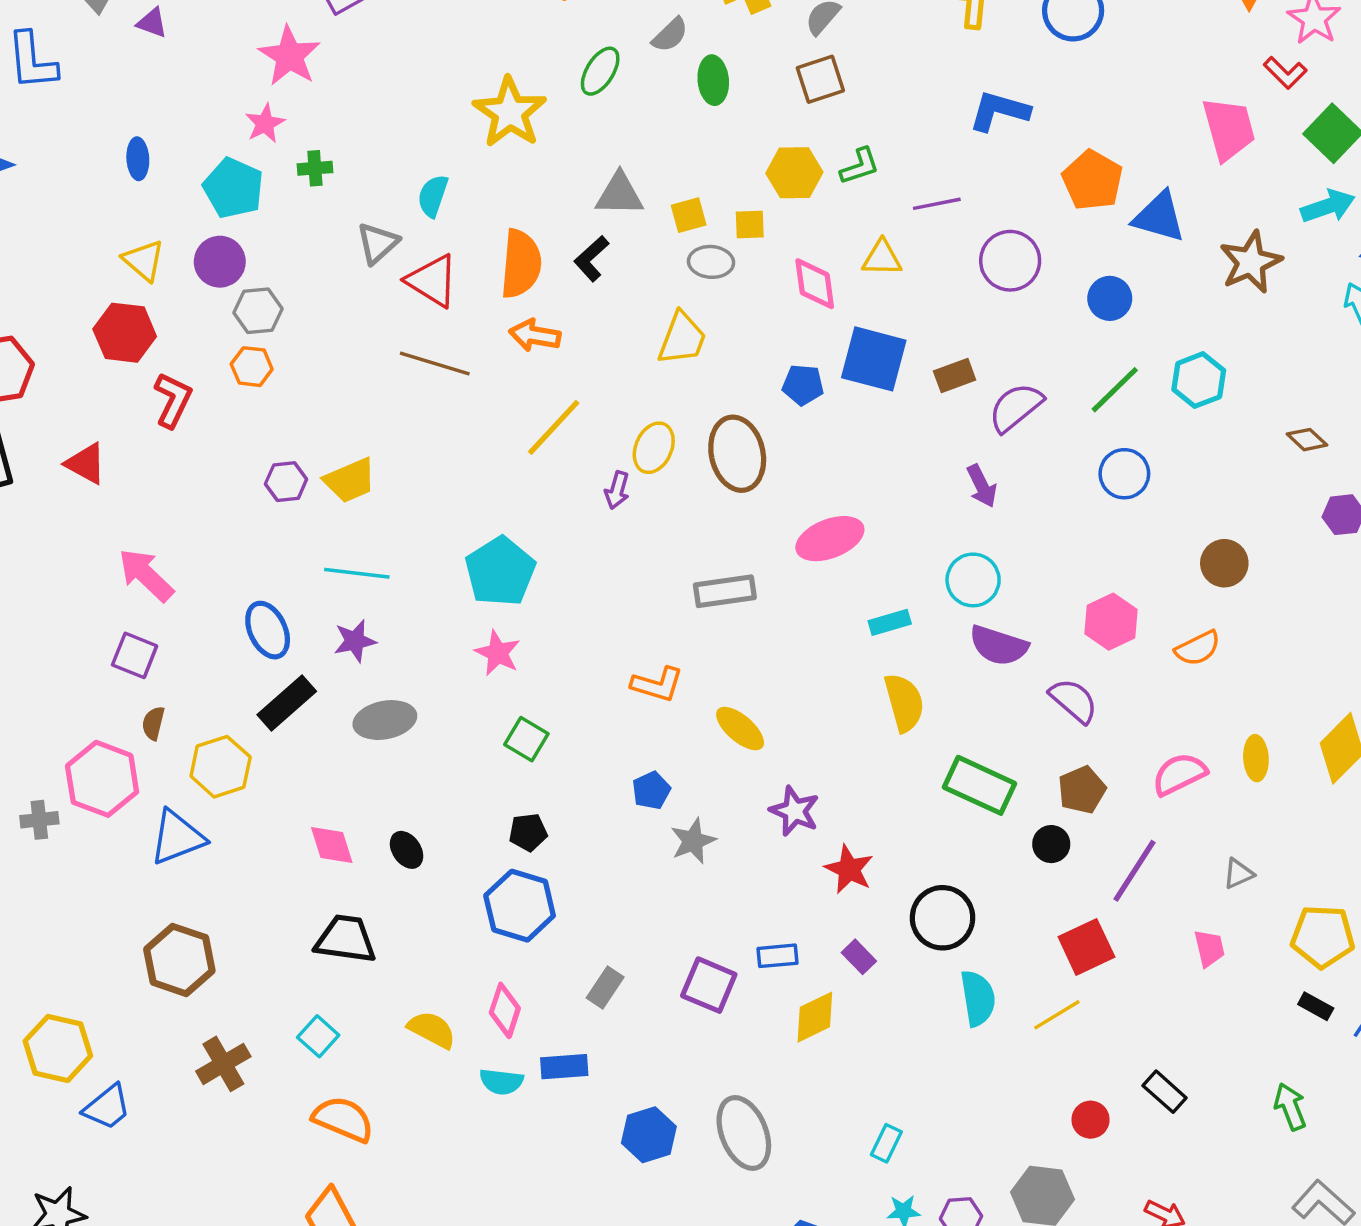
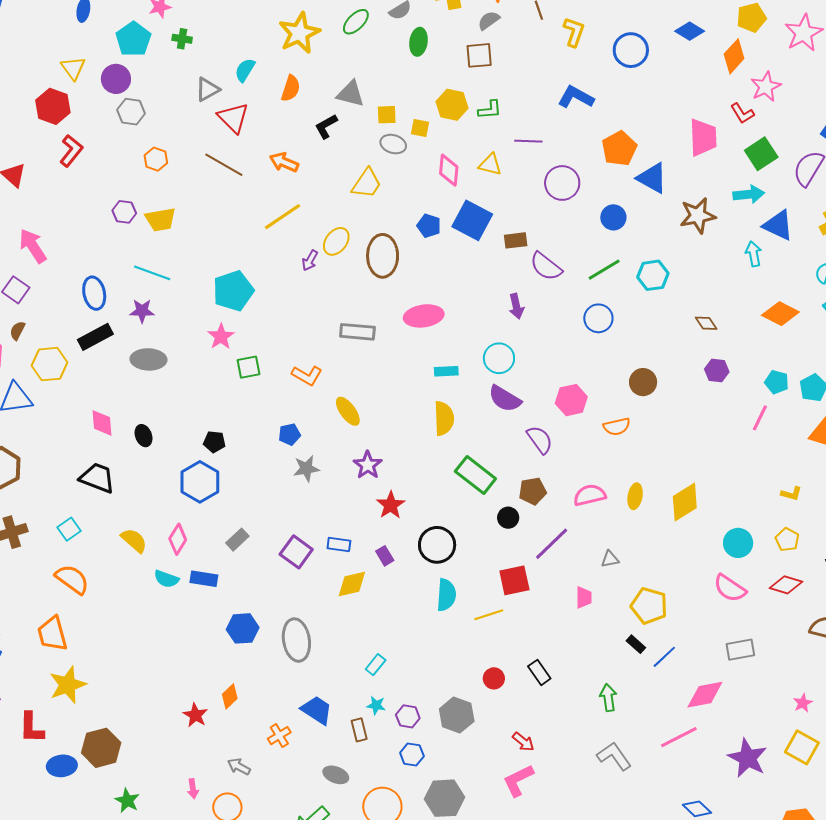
orange semicircle: (521, 264) -> (291, 88), moved, size x0.7
orange hexagon: (252, 367) -> (156, 159), moved
purple semicircle: (1016, 407) -> (546, 266), turned -116
green square: (526, 739) -> (249, 367), moved, turned 35

